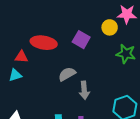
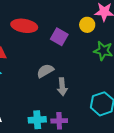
red ellipse: (44, 43) -> (24, 26), moved

